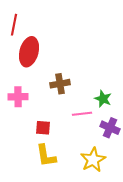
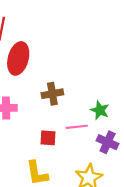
red square: (43, 128) -> (48, 138), moved

